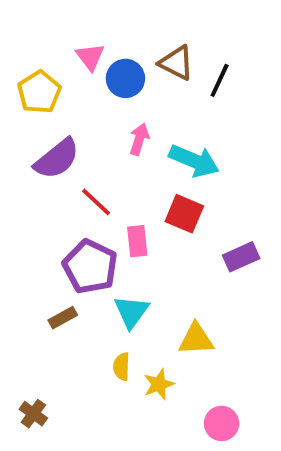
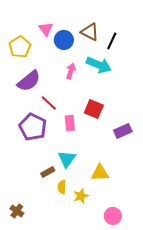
cyan arrow: (194, 161) -> (99, 65), moved
purple pentagon: (90, 267) -> (33, 127), moved
brown rectangle: (63, 318) -> (48, 172), moved

